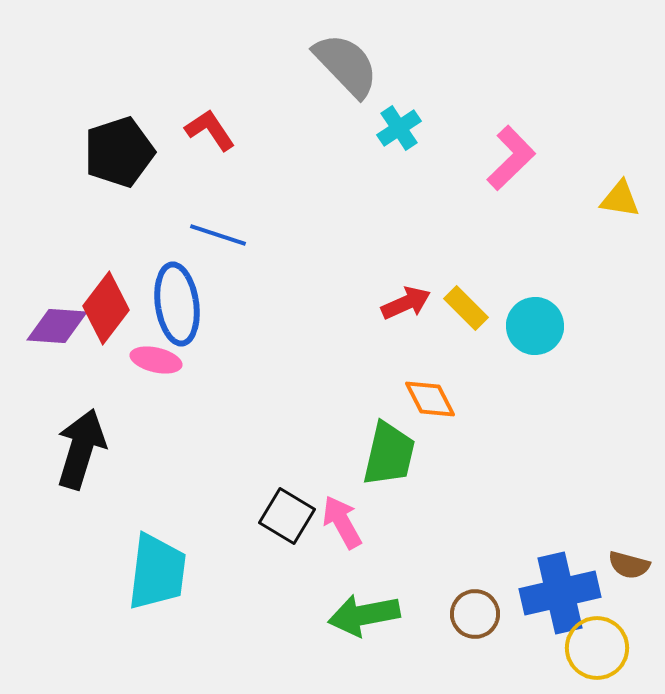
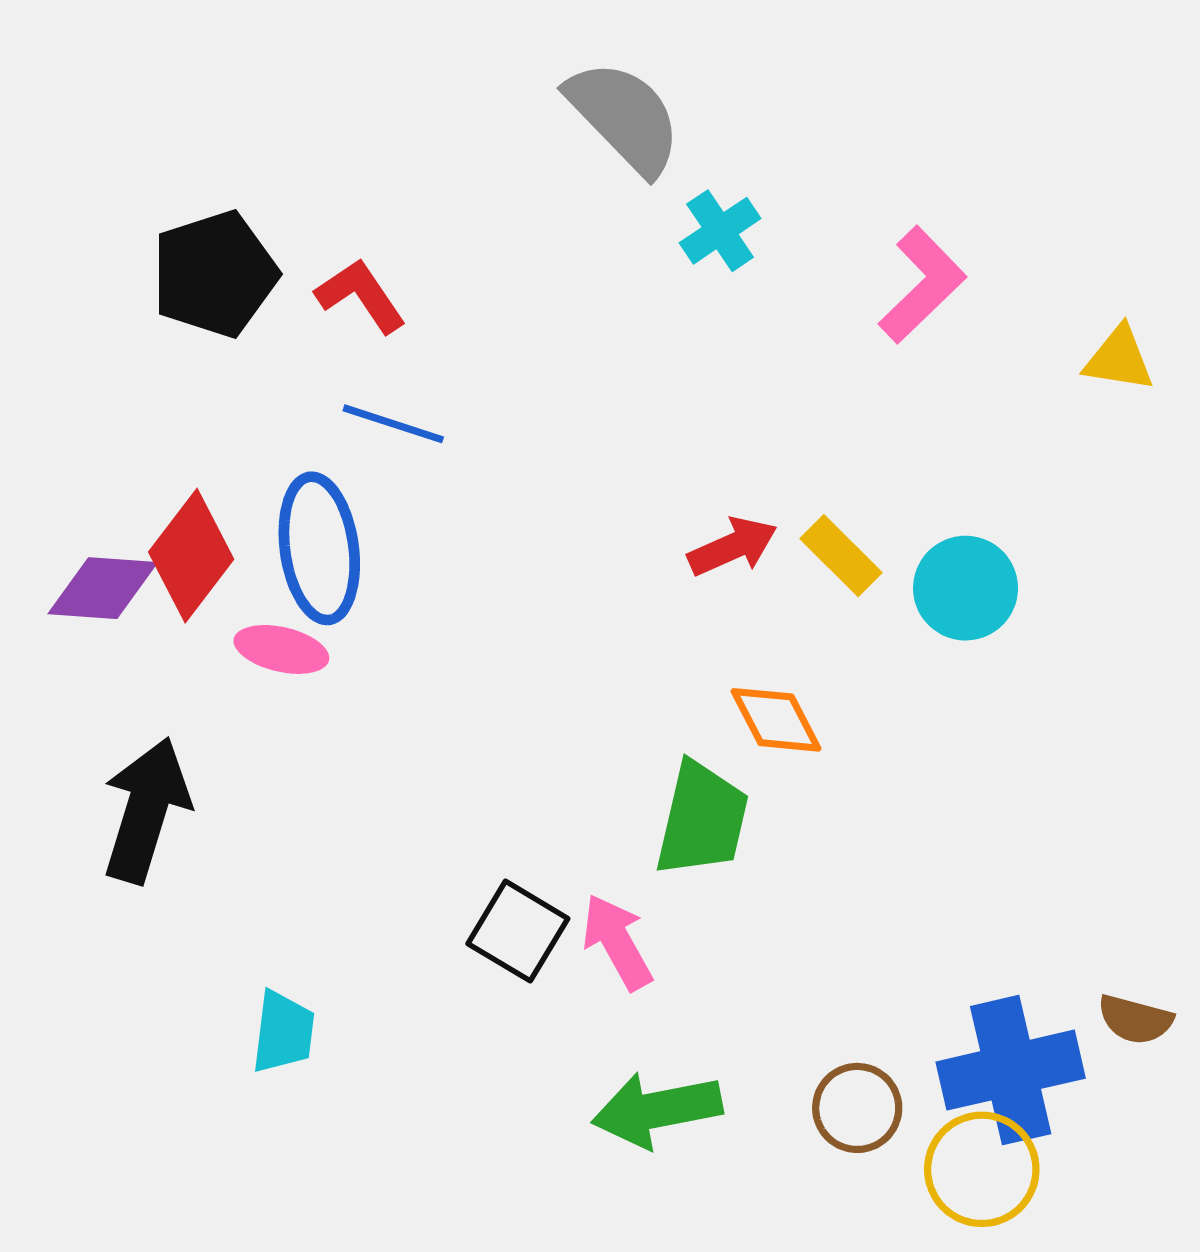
red L-shape: (210, 130) -> (361, 296), moved
cyan trapezoid: (157, 572) -> (283, 1032), size x0.6
yellow circle: (597, 648) -> (982, 1169), moved

